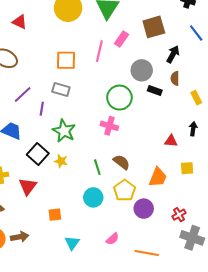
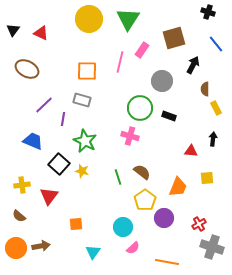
brown semicircle: (175, 78) -> (205, 89), moved
black rectangle: (155, 91) -> (169, 116), moved
cyan circle: (93, 197) -> (123, 227), moved

